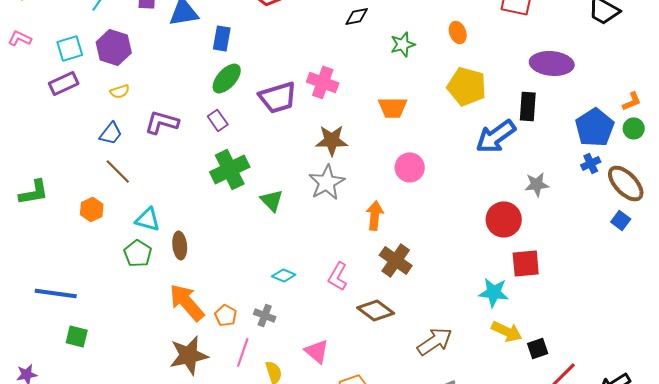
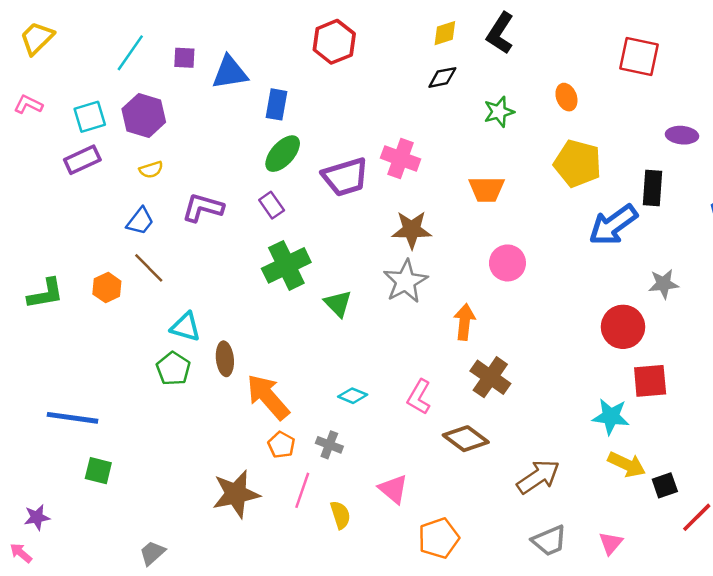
purple ellipse: (552, 63) -> (682, 135), size x0.6
orange hexagon: (92, 209) -> (107, 288), moved
orange arrow: (187, 302) -> (268, 397), moved

